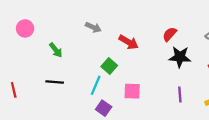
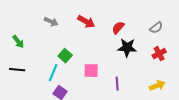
red arrow: (129, 42) -> (86, 22), moved
pink square: (132, 91) -> (91, 71), moved
purple line: (180, 94) -> (117, 84), moved

